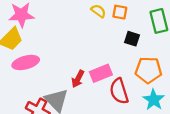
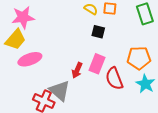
black square: (132, 39) -> (98, 32), moved
pink rectangle: (101, 73) -> (97, 64), turned -42

